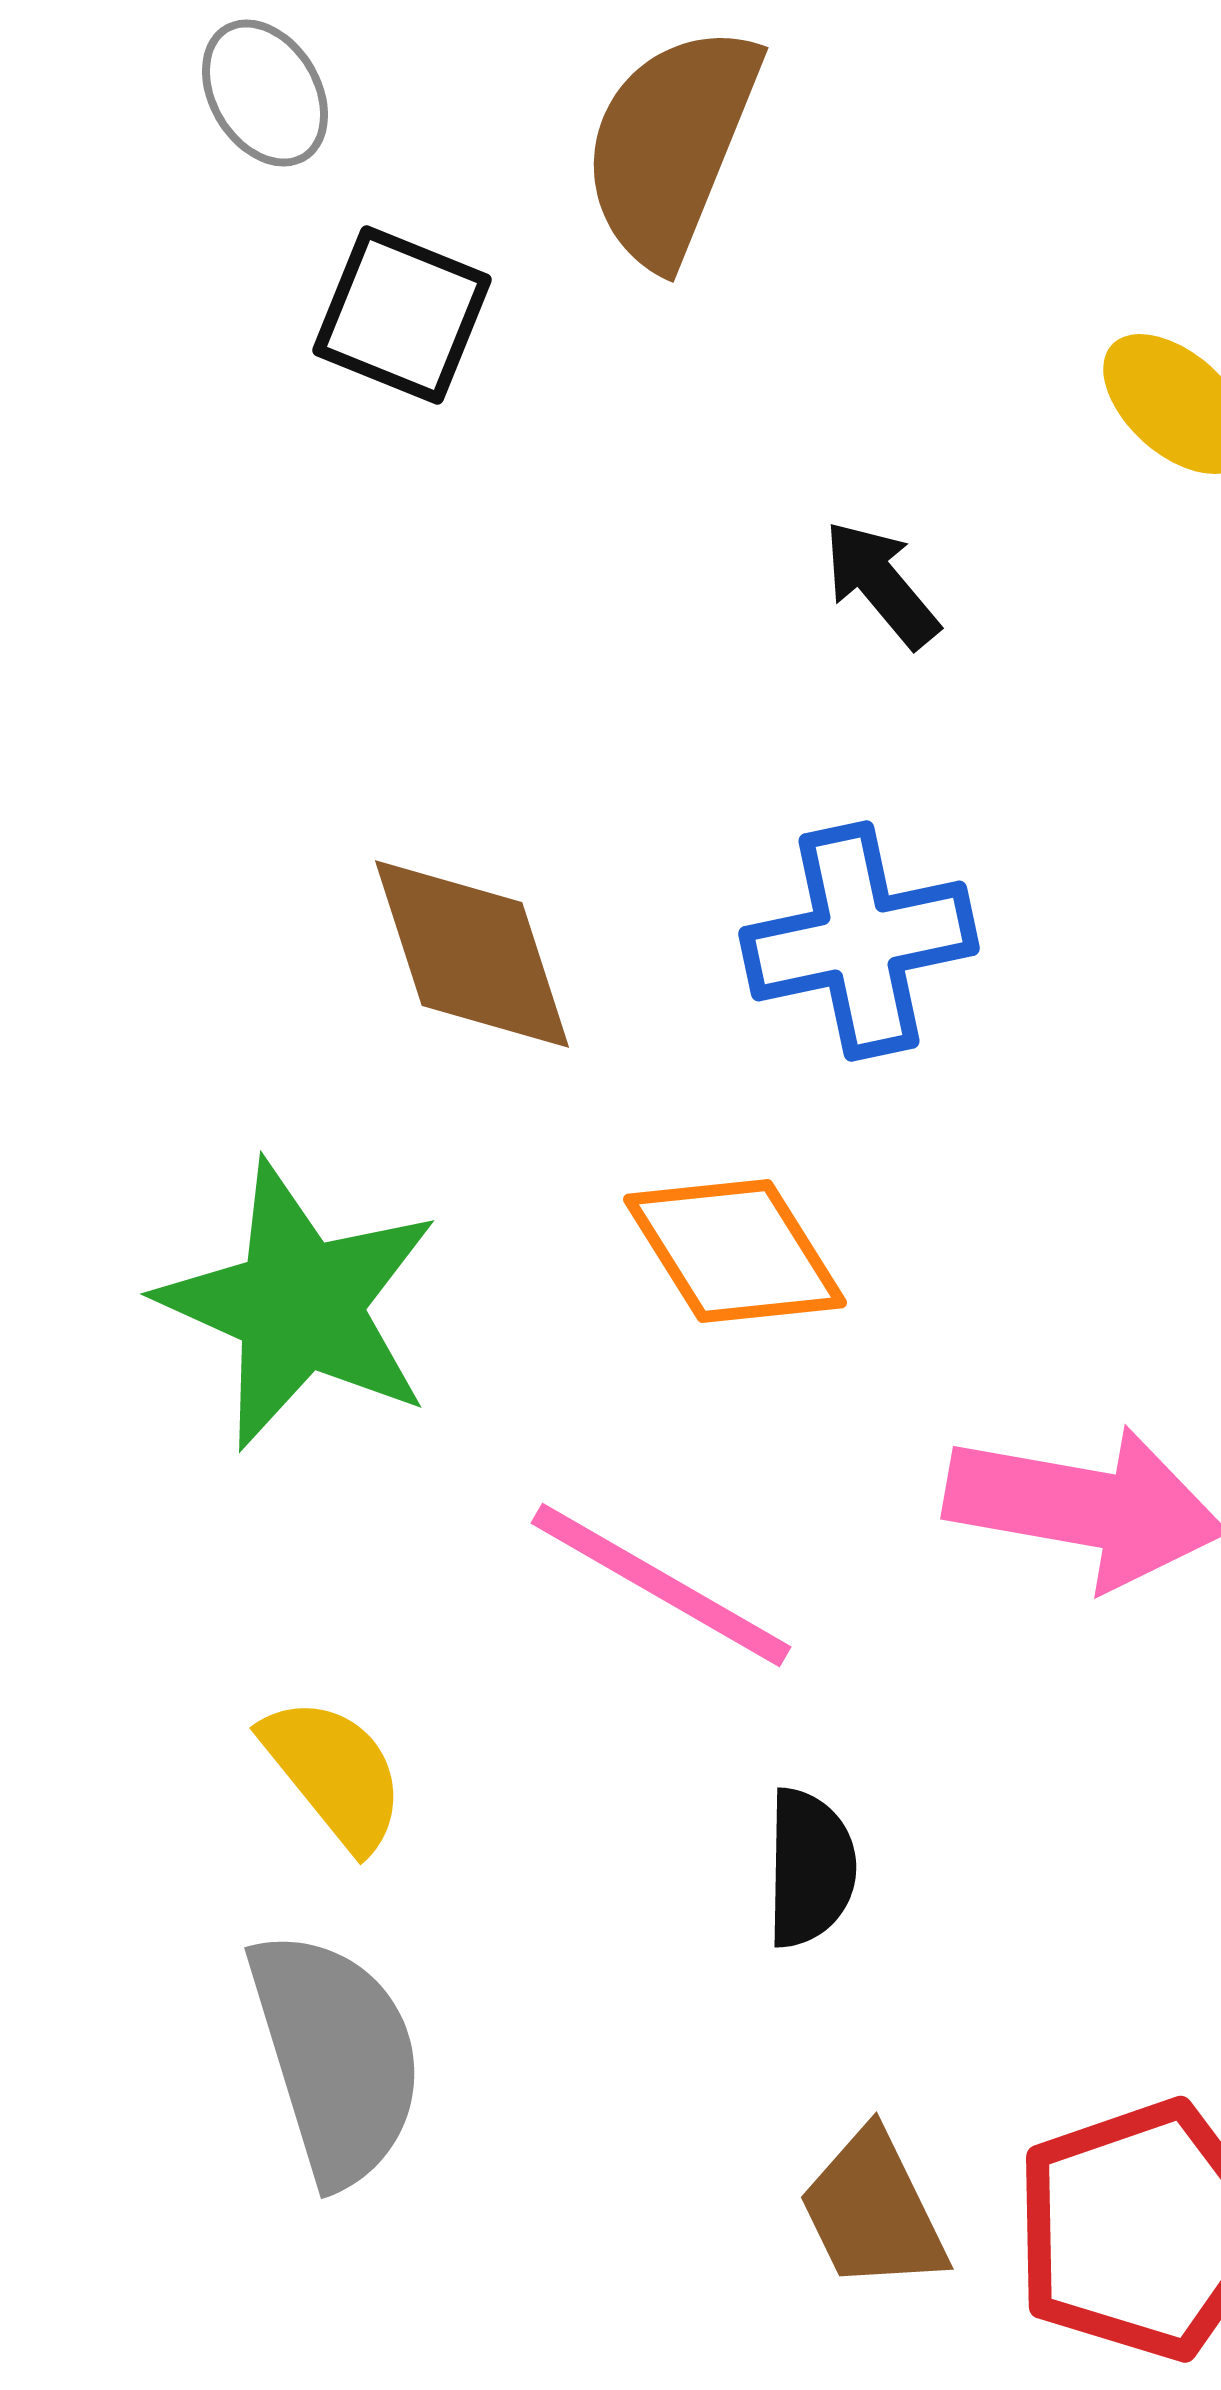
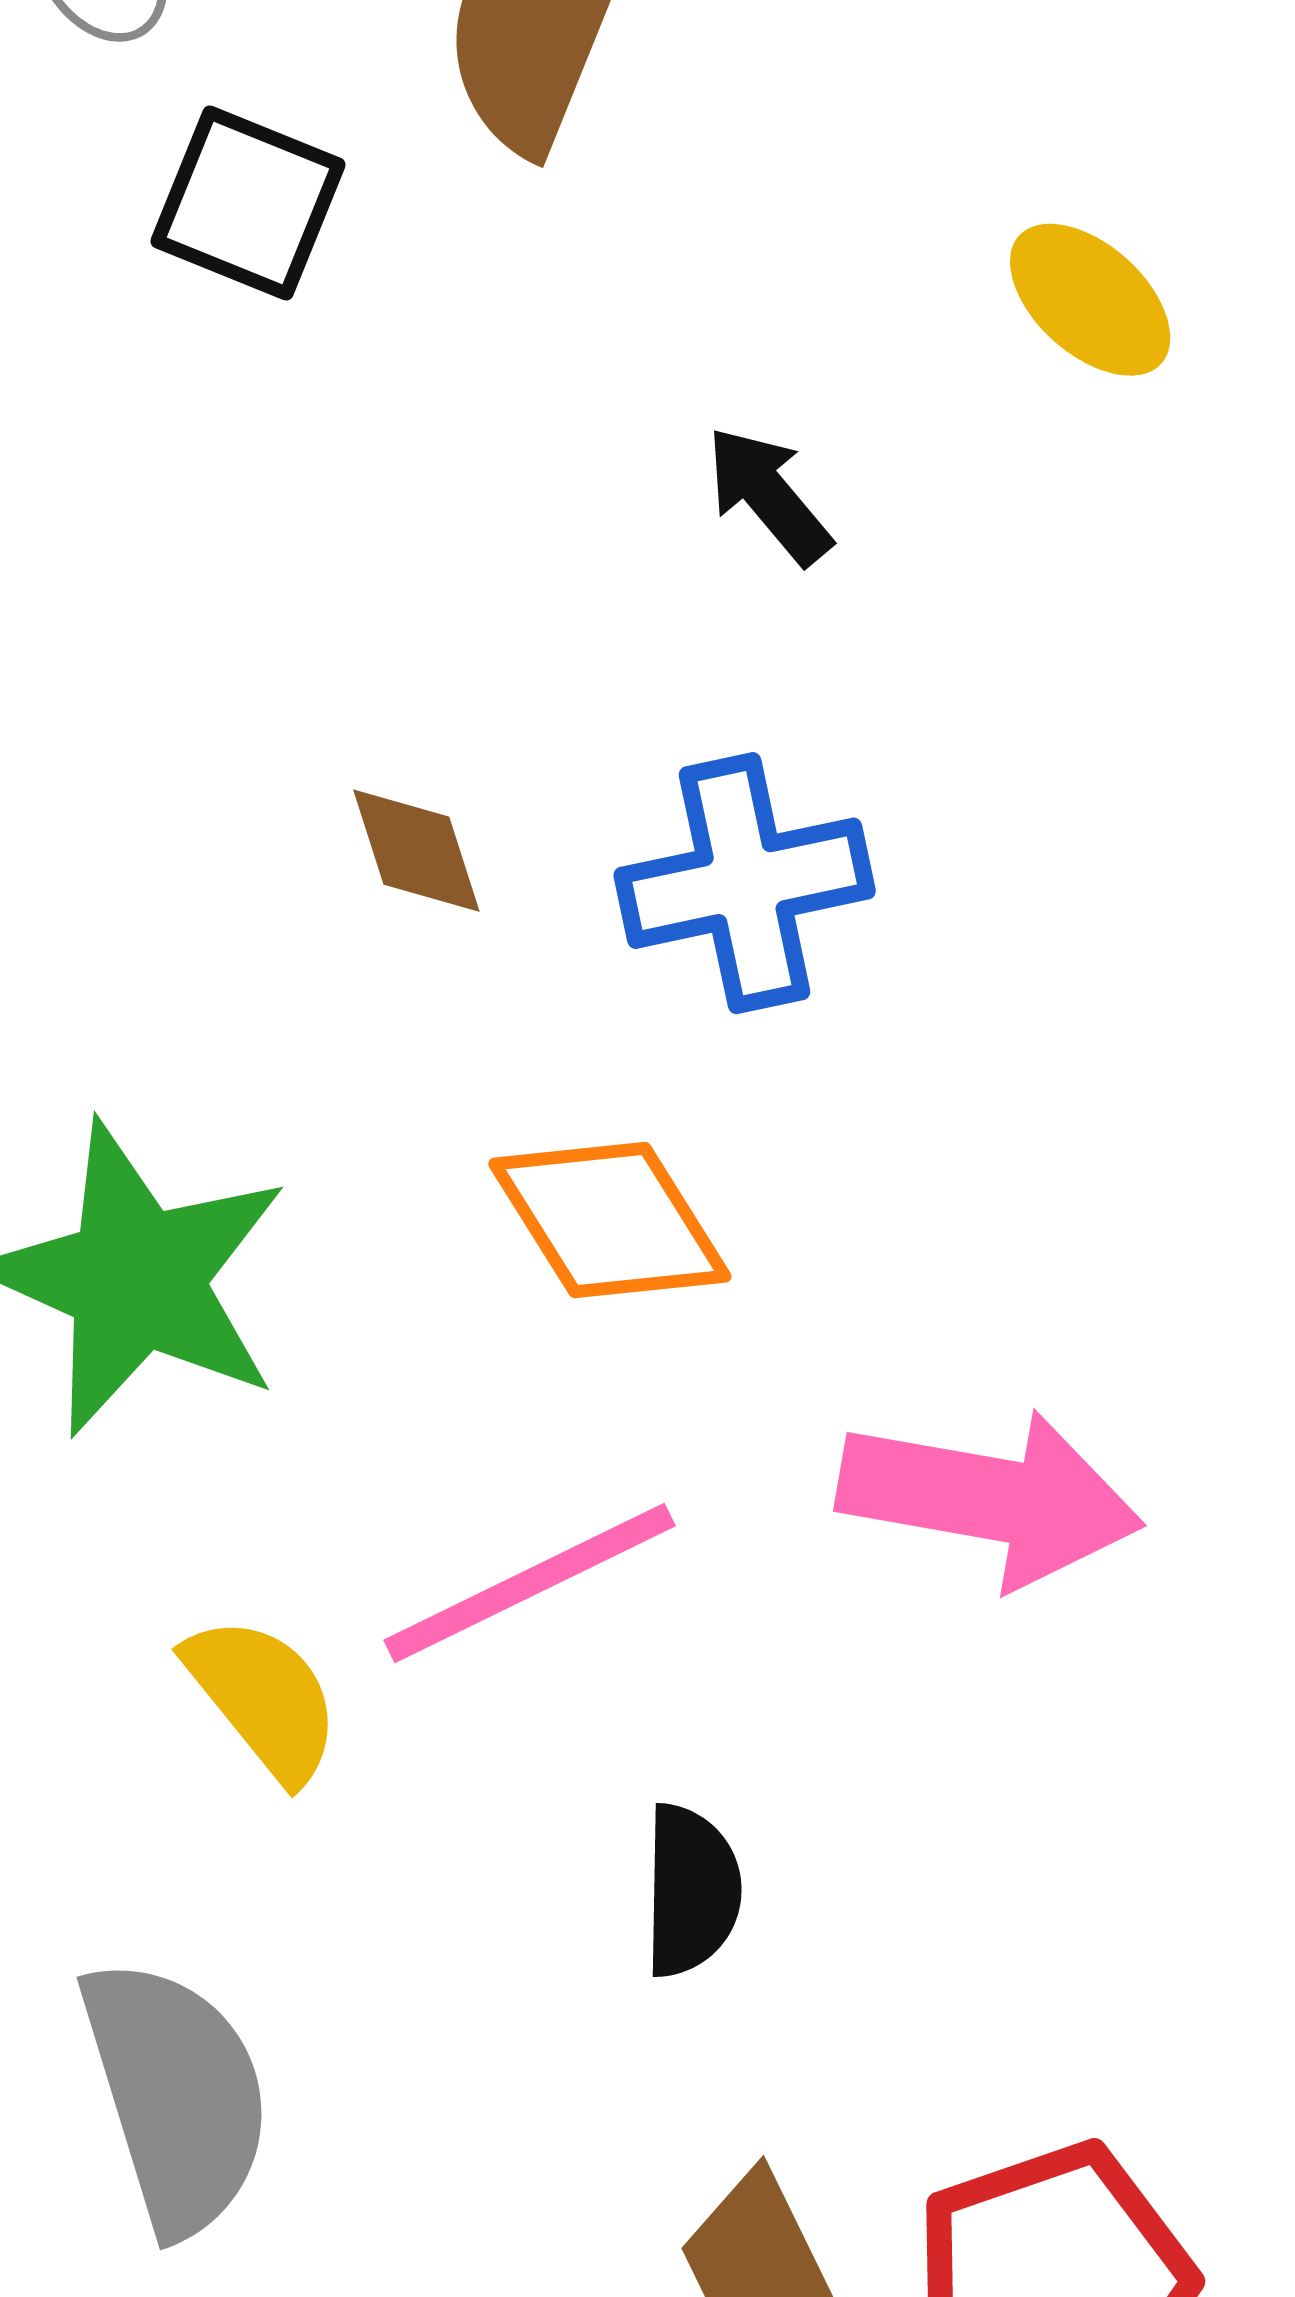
brown diamond: (472, 954) -> (416, 851), moved, size x0.6
pink line: (661, 1585) -> (529, 1583), turned -56
yellow semicircle: (334, 1773) -> (263, 1698), moved

